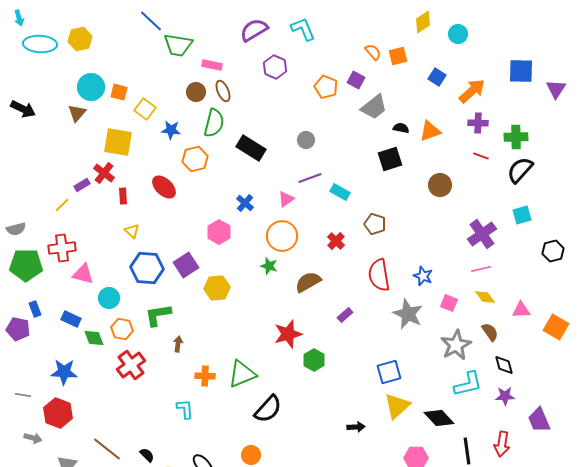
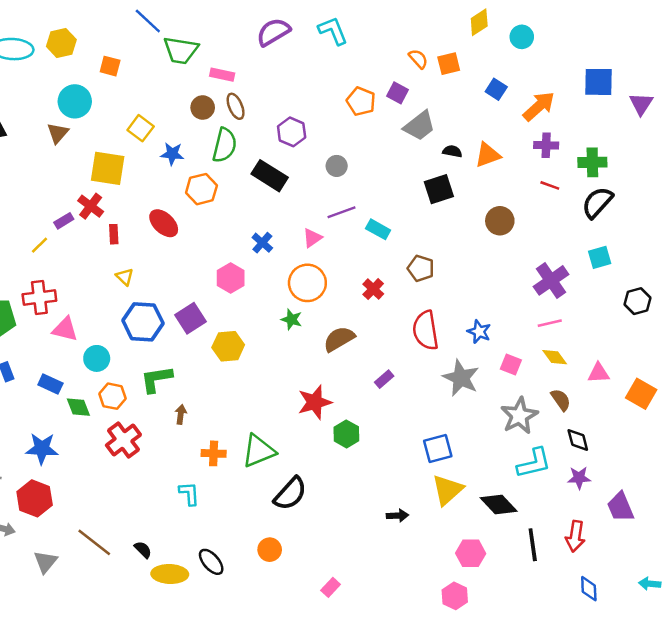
purple hexagon: (275, 67) -> (292, 132), moved
orange square: (119, 92) -> (110, 66), moved

